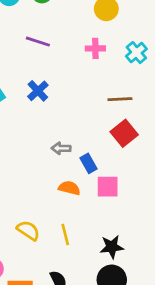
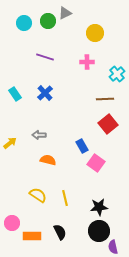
cyan cross: (136, 53) -> (117, 74), moved
gray arrow: (61, 148) -> (39, 135), moved
pink square: (108, 187) -> (96, 163), turned 36
orange semicircle: (69, 188) -> (48, 160), moved

